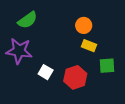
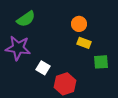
red hexagon: (75, 77) -> (65, 84), moved

